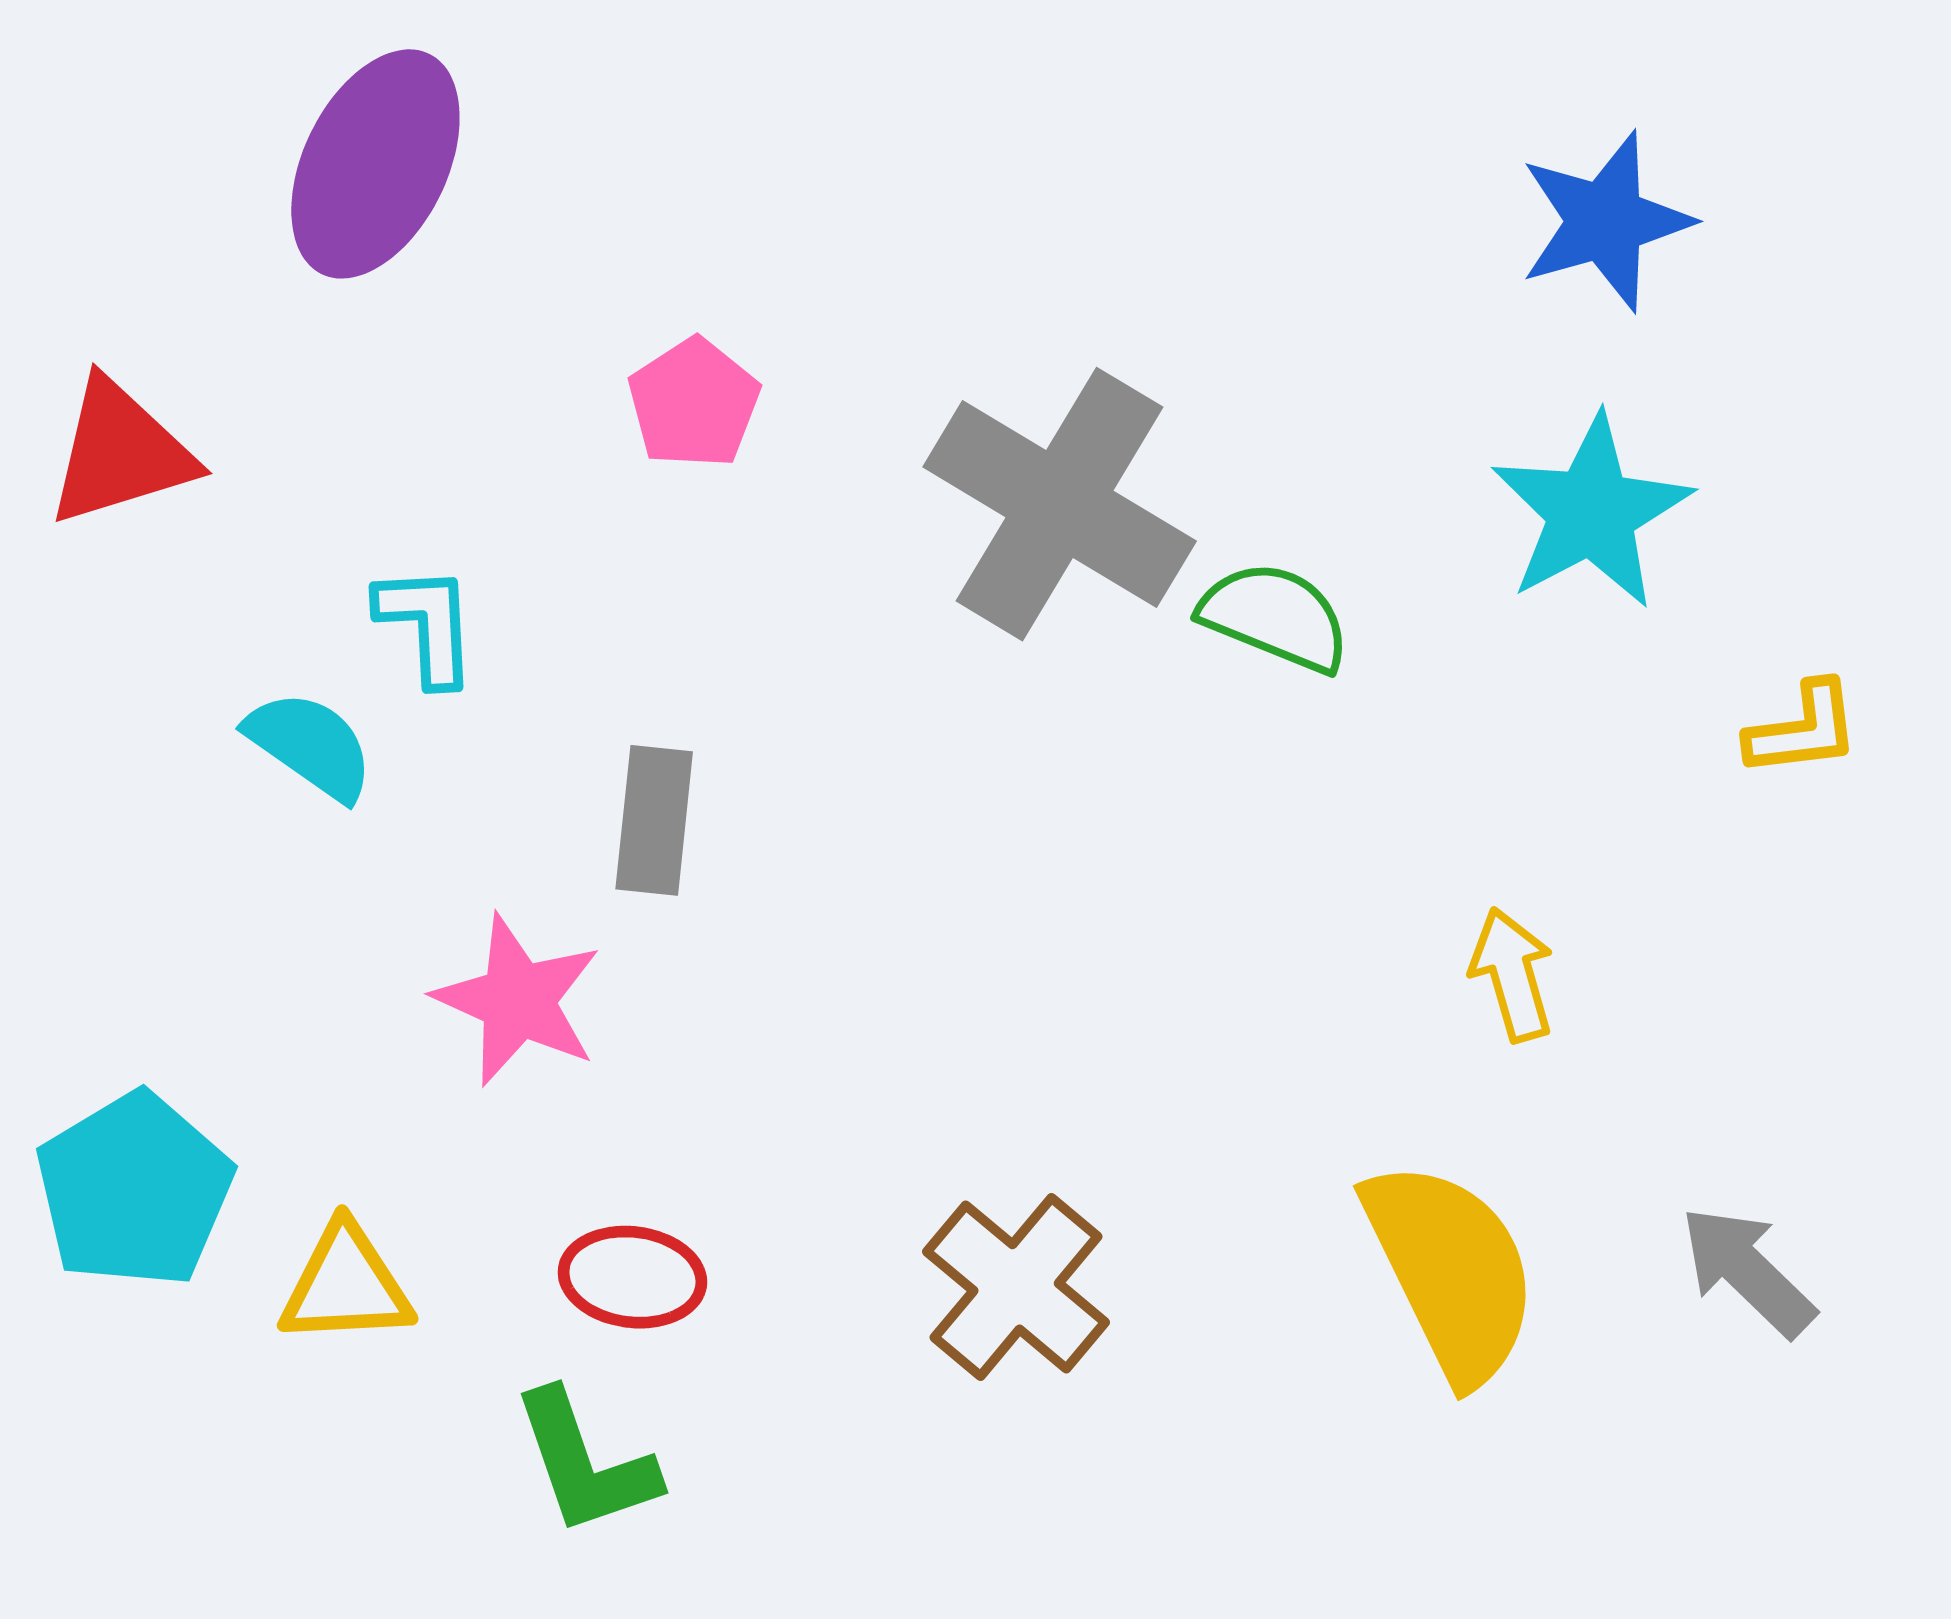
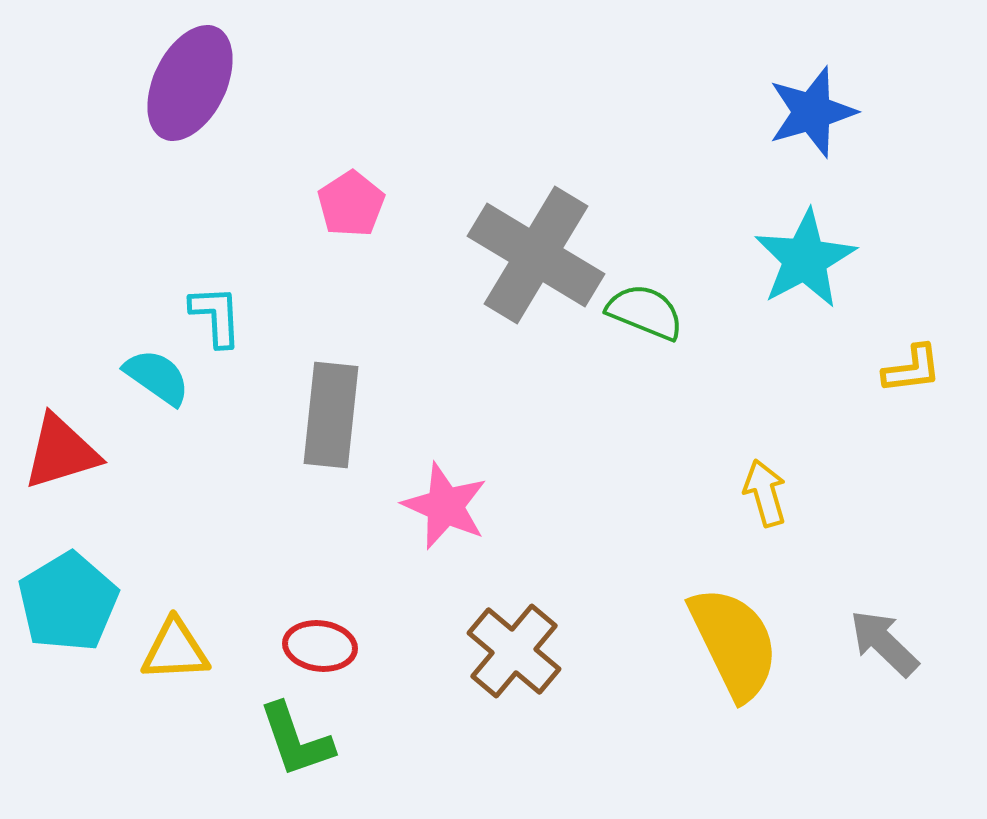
red triangle: (120, 453) -> (61, 452), moved
gray rectangle: (654, 820) -> (331, 415), size x1.4
pink star: (518, 1000) -> (445, 506), moved

